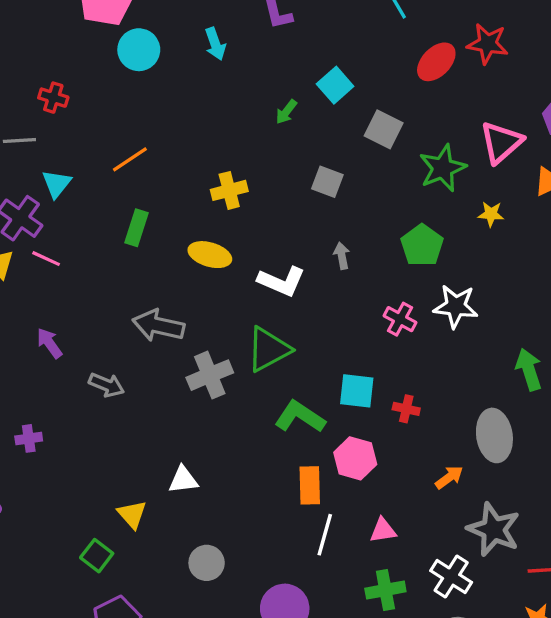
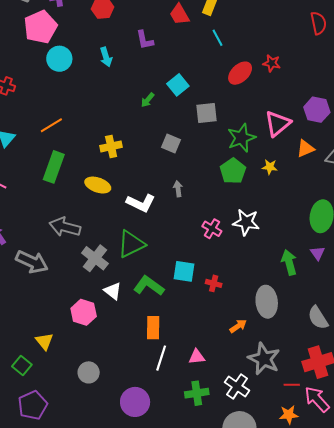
red star: (488, 44) -> (272, 63), size x0.7
gray square: (384, 129) -> (206, 113), turned -35
green rectangle: (136, 228) -> (54, 167), size x1.4
green pentagon: (422, 245) -> (233, 171), moved
gray cross: (210, 375) -> (95, 258), turned -32
gray arrow: (107, 385) -> (32, 262), size x1.5
pink hexagon: (355, 458) -> (84, 312), moved
white triangle: (183, 480) -> (113, 291), moved, turned 42

